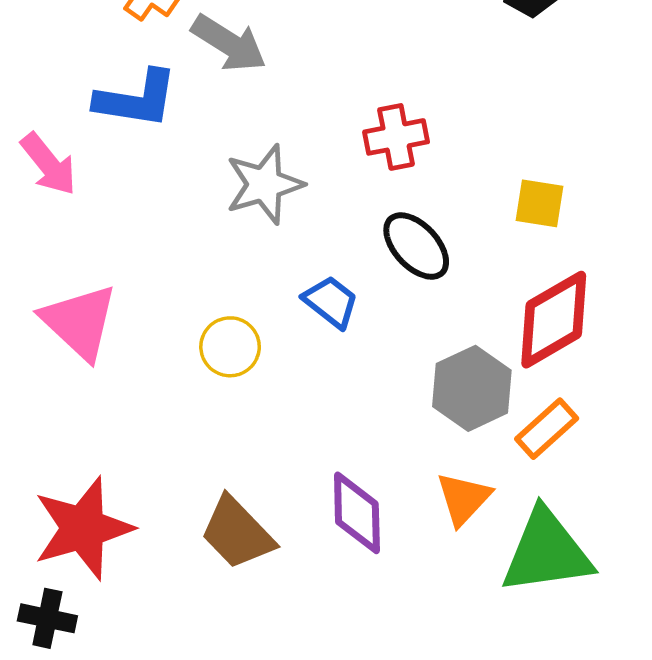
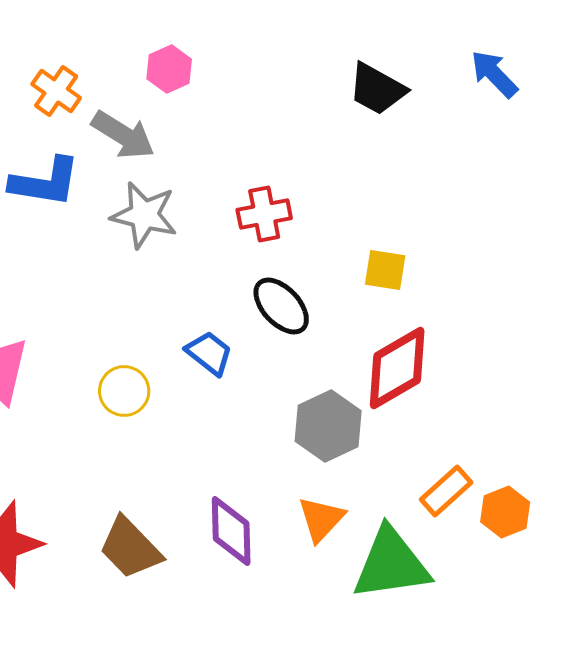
gray star: (264, 184) -> (144, 215), moved, turned 30
orange rectangle: (547, 429) -> (446, 491), moved

